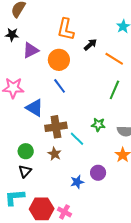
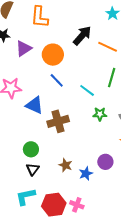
orange L-shape: (66, 29) -> (40, 17), moved
black arrow: (90, 45) -> (82, 36), size x1.5
cyan line: (77, 139) -> (87, 90), moved
brown star: (55, 154) -> (65, 165), moved

